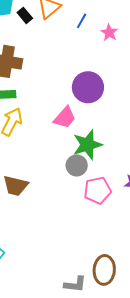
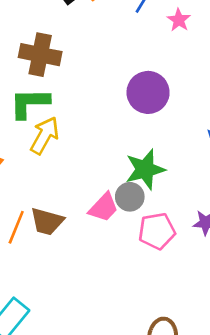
pink trapezoid: (65, 117) -> (104, 207), moved

